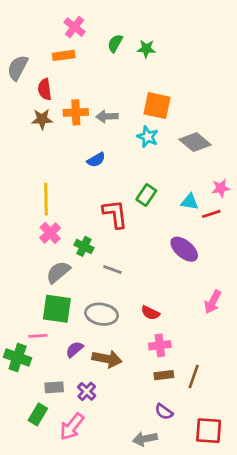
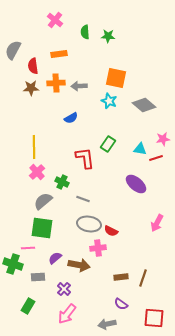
green semicircle: (115, 43) -> (85, 32), turned -32
orange rectangle: (64, 55) -> (59, 54), moved
gray ellipse: (102, 314) -> (89, 224), moved
pink cross: (160, 345) -> (98, 248), moved
gray rectangle: (54, 387) -> (38, 277), moved
pink arrow: (72, 427) -> (67, 314), moved

